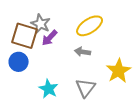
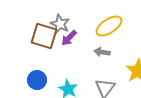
blue circle: (19, 62) -> (37, 80), moved

